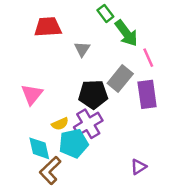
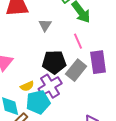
pink line: (148, 58) -> (78, 41), moved
gray rectangle: (120, 78) -> (76, 70), moved

